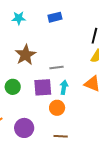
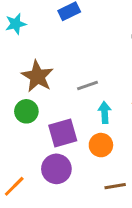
green circle: (13, 87) -> (26, 111), moved
purple square: (43, 87) -> (63, 133), moved
purple circle: (24, 128) -> (56, 169), moved

